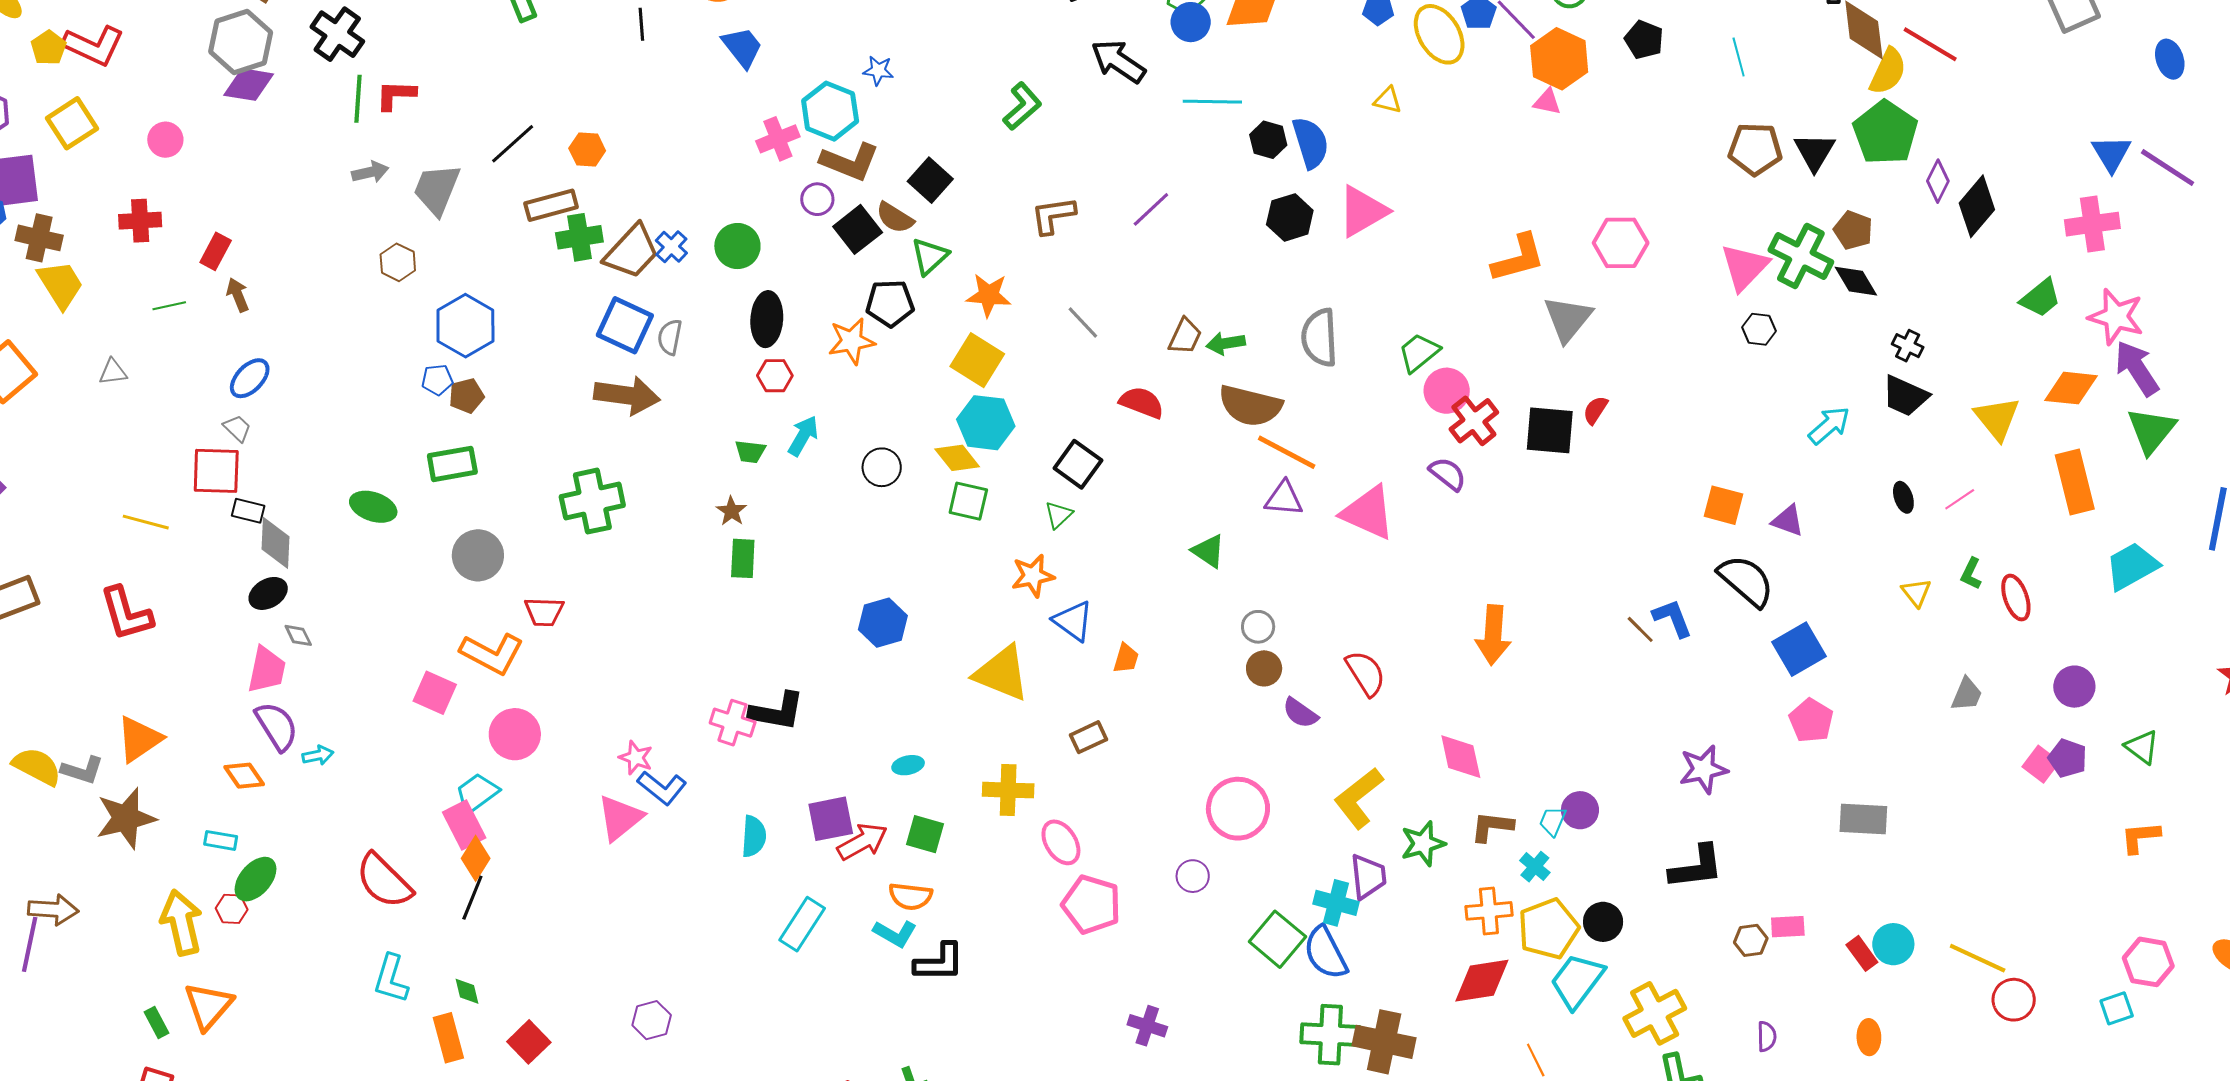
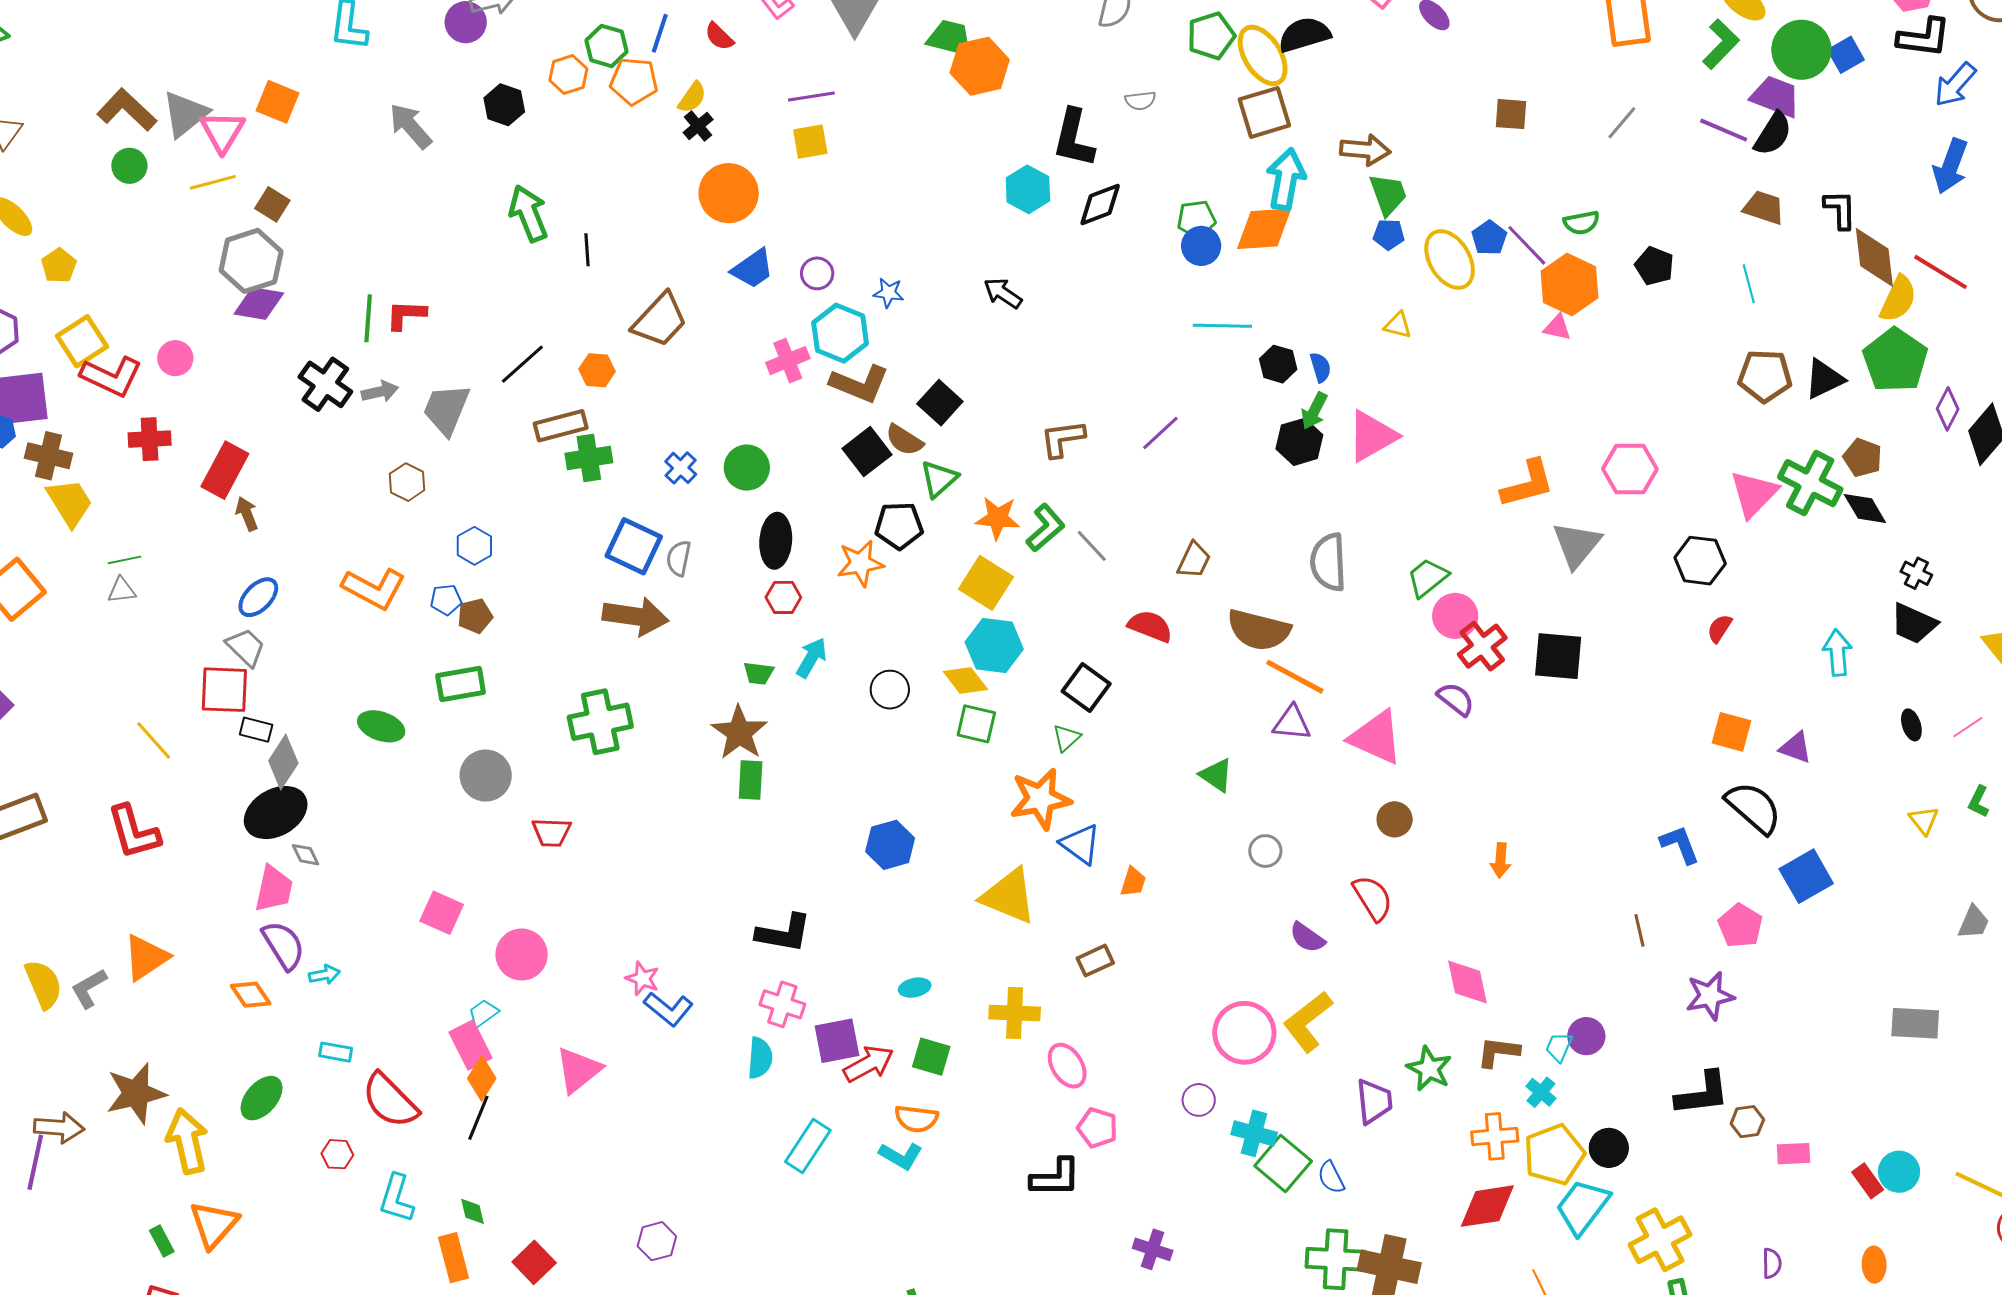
black line: (641, 24) -> (587, 250), moved
black cross: (337, 34) -> (325, 384), moved
red L-shape: (93, 46) -> (111, 376), moved
blue trapezoid: (742, 47) -> (753, 269), turned 93
black arrow: (1118, 61) -> (1003, 293), moved, size x0.7
green L-shape: (1022, 106) -> (1045, 528), moved
blue semicircle: (1311, 143) -> (1320, 367), size x0.6
black triangle: (1814, 152) -> (1824, 379), turned 33
purple circle: (817, 199) -> (817, 273), moved
red rectangle: (216, 251) -> (225, 470), size x1.5
brown trapezoid: (632, 252) -> (660, 320), moved
green line: (169, 306) -> (125, 560), moved
blue hexagon: (465, 326) -> (474, 546), size x0.6
black hexagon: (1759, 329) -> (1700, 561), moved, size x1.5
green arrow: (1226, 343) -> (1314, 411), moved, turned -54
red semicircle: (1595, 410) -> (1720, 628), moved
cyan arrow: (1829, 425) -> (1837, 653), turned -54
gray trapezoid: (237, 428) -> (246, 647), size x1.4
brown star: (731, 511) -> (739, 733), size x1.8
yellow line: (146, 522) -> (154, 740), turned 33
gray diamond: (276, 543) -> (283, 762), turned 30
orange star: (1033, 576) -> (1040, 799), size x1.4
black ellipse: (268, 593) -> (276, 813), size x1.6
brown line: (1640, 629) -> (1639, 930), moved, turned 32
orange arrow: (1493, 635) -> (1501, 860), size x0.6
orange L-shape: (492, 654) -> (374, 589), moved
brown circle: (1264, 668) -> (1395, 819), moved
pink pentagon: (1811, 720) -> (1740, 926), moved
pink cross: (733, 723) -> (782, 1004), moved
yellow semicircle: (37, 766) -> (44, 984), turned 39
gray L-shape: (82, 770) -> (89, 988), turned 132
cyan trapezoid: (477, 793) -> (483, 1013), size x0.7
yellow L-shape: (1359, 798) -> (1308, 1022), moved
brown star: (126, 818) -> (136, 1093), moved
pink triangle: (620, 818) -> (578, 1070), moved
gray rectangle: (1863, 819) -> (1915, 1023), moved
cyan rectangle: (221, 840) -> (336, 1052), moved
green star: (1423, 844) -> (1429, 1069), turned -30
cyan cross: (1336, 903) -> (1254, 1133), moved
pink pentagon: (1091, 904) -> (1097, 1128), size x0.7
red hexagon: (232, 909) -> (337, 1154), moved
brown hexagon: (1751, 940) -> (1747, 1122), moved
blue semicircle: (1326, 953) -> (1331, 1177), size x0.6
black L-shape: (939, 962) -> (1056, 1178), moved

